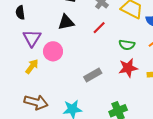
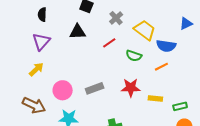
black semicircle: (20, 13) -> (42, 15), moved
green semicircle: (127, 45) -> (134, 56), moved
pink circle: (53, 51) -> (63, 90), moved

